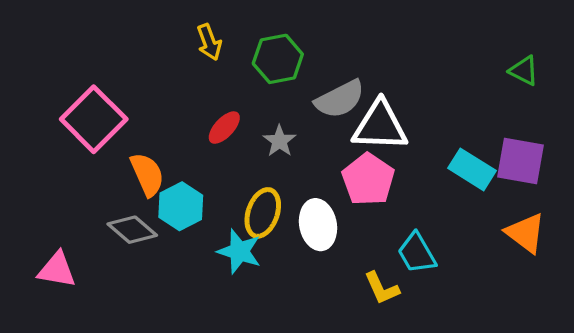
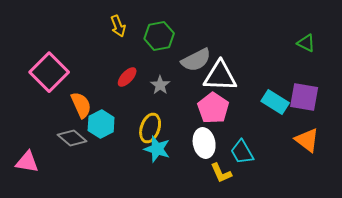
white ellipse: (318, 225) -> (204, 143), moved
cyan star: (239, 251) -> (157, 149), moved

